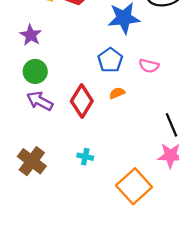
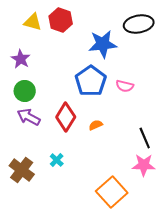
blue pentagon: (110, 60) -> (91, 81), size x1.4
orange semicircle: (117, 93) -> (96, 125), moved
cyan cross: (85, 157) -> (57, 160), moved, turned 32

